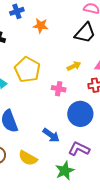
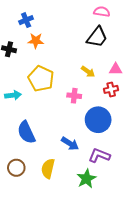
orange star: (41, 26) -> (36, 41), moved
yellow arrow: (74, 66) -> (88, 72), turned 64
yellow semicircle: (28, 158) -> (48, 169), turned 78

